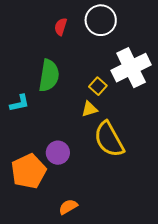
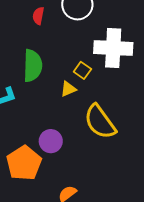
white cross: (131, 68) -> (113, 48), turned 36
yellow triangle: (89, 109) -> (68, 89), moved

